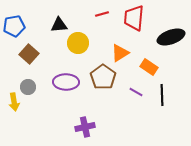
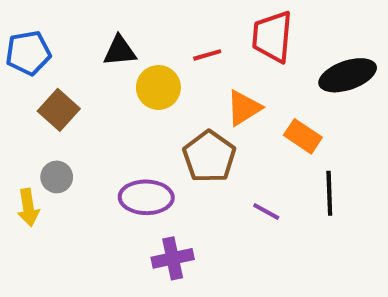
red line: (102, 14) -> (207, 55), moved
purple ellipse: (66, 82) -> (146, 197), moved
purple line: (136, 92) -> (266, 212), moved

